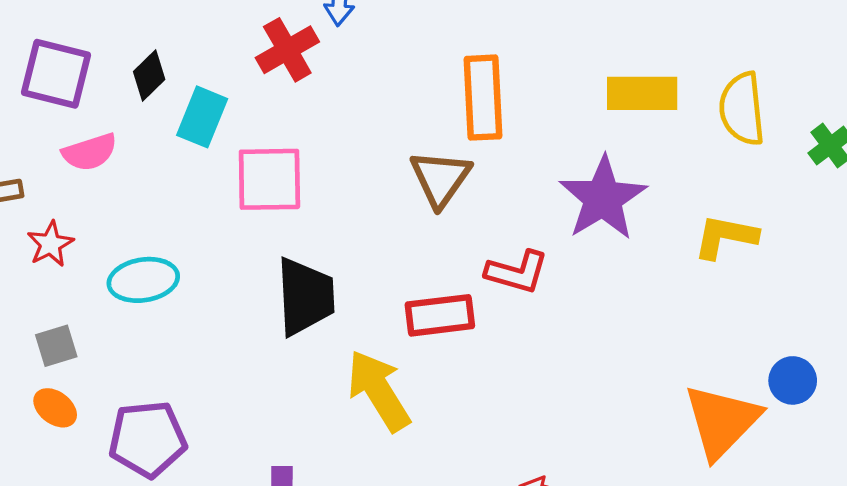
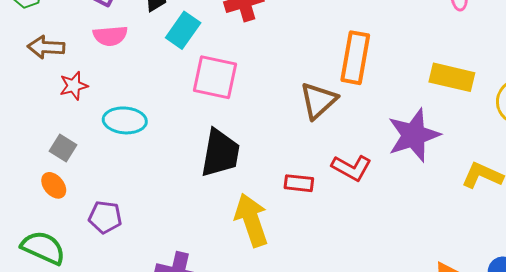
red rectangle: (440, 315) -> (299, 183), size x0.7
gray square: (56, 346) -> (63, 148), turned 36
purple pentagon: (147, 439) -> (105, 217), size x0.7

